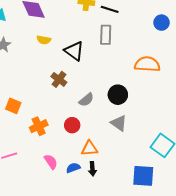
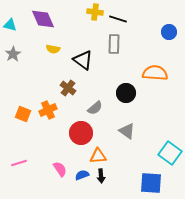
black circle: (118, 95) -> (126, 93), moved
red circle: (72, 125) -> (81, 133), size x1.5
orange cross: (39, 126) -> (48, 110), moved

